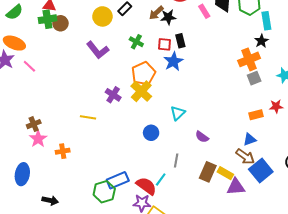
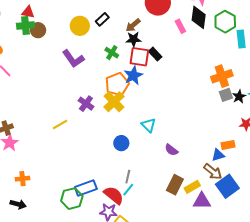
black star: (168, 17) -> (134, 39), moved
black rectangle: (180, 41) -> (155, 54), turned -32
black star: (261, 41) -> (239, 97), moved
red square: (164, 44) -> (139, 57), size x1.5
blue star: (173, 61) -> (133, 75), moved
cyan triangle: (178, 113) -> (149, 125), turned -35
orange rectangle: (256, 115) -> (228, 145), moved
yellow line: (88, 117) -> (60, 124), turned -42
orange cross: (63, 151) -> (22, 179), moved
gray line: (176, 161) -> (128, 177), moved
yellow rectangle: (225, 173) -> (192, 187), turned -63

